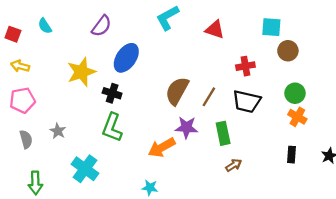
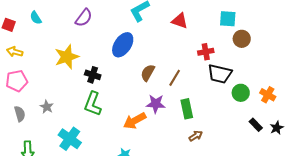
blue ellipse: (126, 58) -> (123, 45), moved
brown semicircle: (177, 91) -> (148, 73), size x0.7
green circle: (295, 93) -> (241, 93), moved
black trapezoid: (247, 101) -> (220, 74), moved
orange cross: (297, 117) -> (268, 95), moved
black rectangle: (291, 155) -> (256, 125), moved, turned -48

